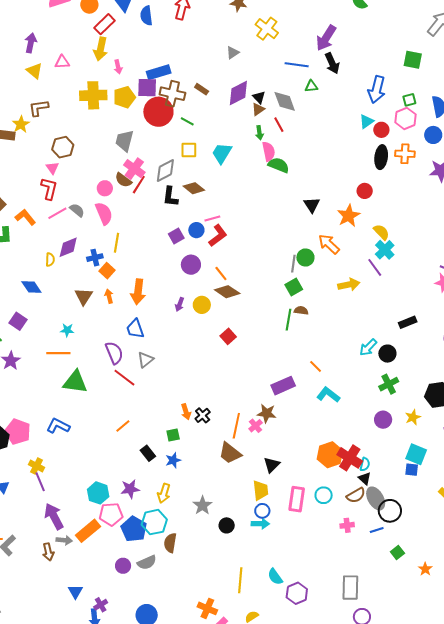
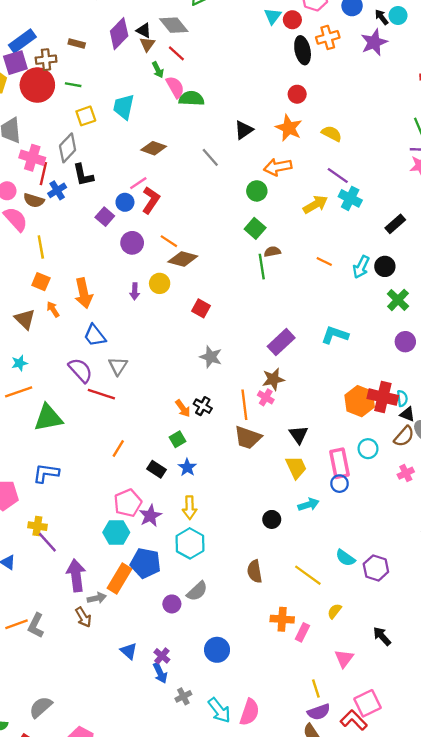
brown cross: (172, 94) -> (46, 60), size x0.7
brown semicircle: (123, 180) -> (34, 200), moved
brown diamond: (194, 188) -> (154, 148), moved
black triangle: (312, 205) -> (244, 130), turned 48
orange arrow: (329, 244) -> (278, 167), turned -35
cyan cross: (385, 250) -> (350, 198), moved
blue cross: (95, 258) -> (57, 190), moved
gray line: (293, 264) -> (210, 157), moved, turned -30
orange line: (316, 366) -> (324, 262), moved
gray star: (202, 505) -> (211, 357), moved
blue circle: (262, 511) -> (339, 484), moved
pink pentagon: (111, 514) -> (128, 503), moved
purple arrow: (54, 516) -> (76, 575), turned 40
blue pentagon: (134, 529) -> (146, 563), moved
brown semicircle: (170, 543) -> (255, 571), moved
yellow line: (240, 580) -> (308, 575), turned -40

